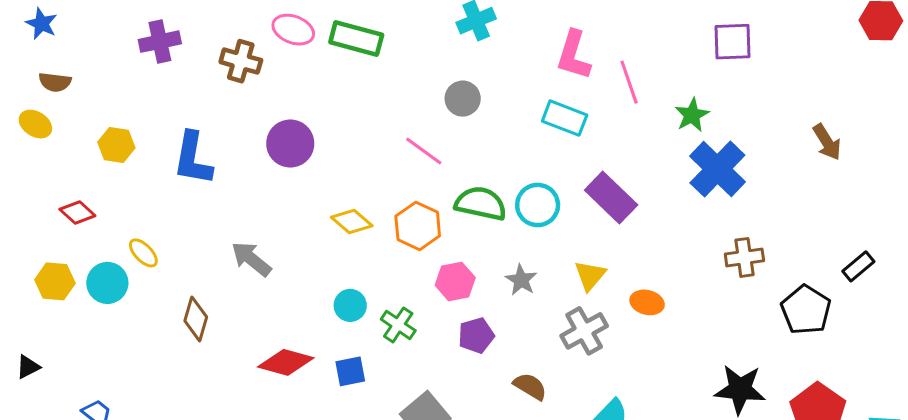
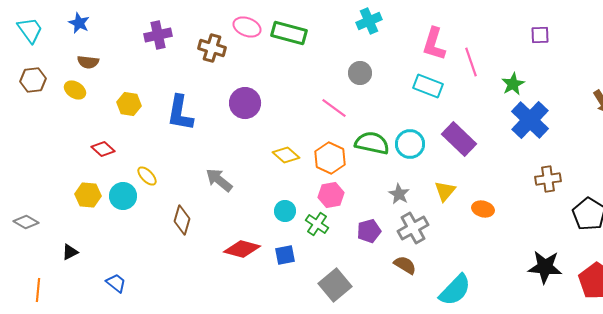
purple square: (732, 42) -> (540, 35), size x0.7
pink hexagon: (455, 281) -> (331, 195), moved
gray cross: (584, 331) -> (413, 228), moved

